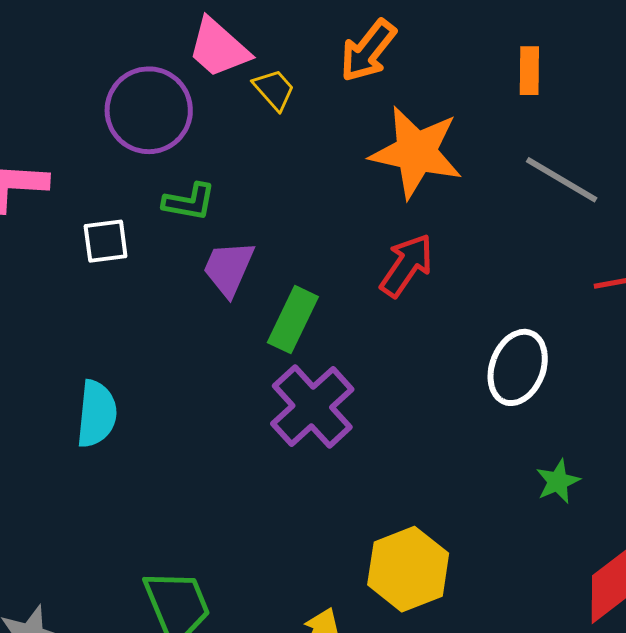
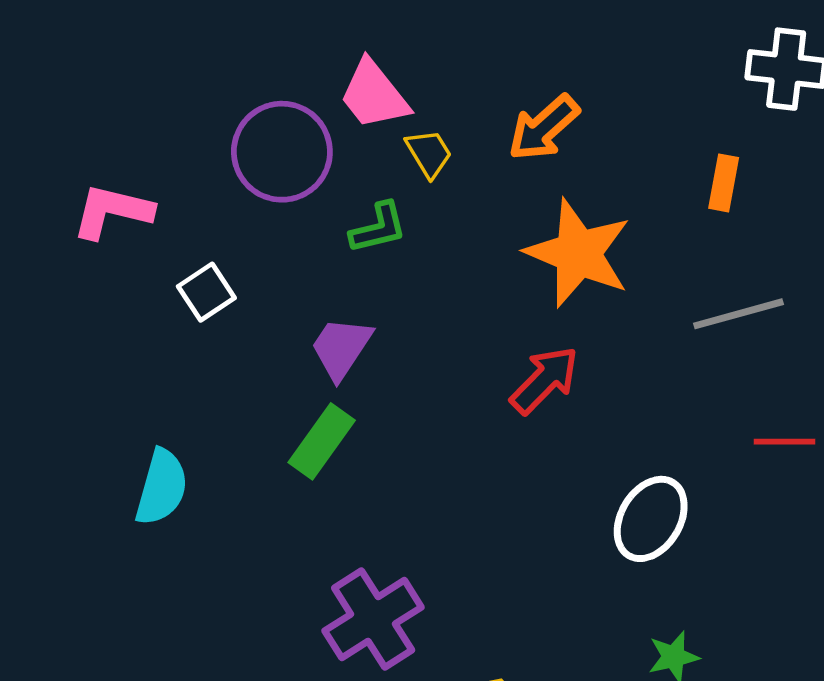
gray line: (562, 180) -> (738, 314), turned -56
green L-shape: (189, 202) -> (378, 228), moved, turned -34
white square: (106, 241) -> (206, 292), turned -36
green rectangle: (293, 320) -> (322, 441), moved
purple cross: (312, 407) -> (373, 619), moved

